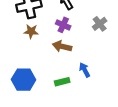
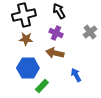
blue hexagon: (24, 80) -> (28, 68), moved
green rectangle: (62, 82) -> (42, 86), moved, turned -32

